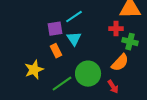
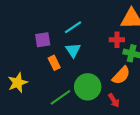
purple square: (55, 29) -> (43, 40), moved
yellow star: (34, 70) -> (18, 83), moved

